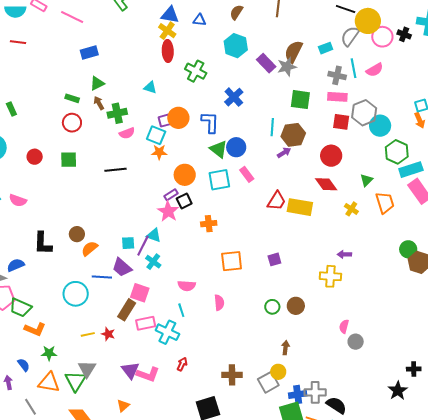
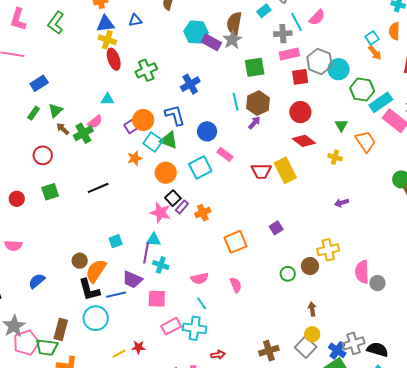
cyan hexagon: (236, 46) -> (196, 32), moved
green cross: (196, 71) -> (146, 70), turned -35
blue cross: (234, 97) -> (190, 84), turned 30
green rectangle: (72, 98) -> (34, 113), moved, turned -56
pink semicircle: (127, 133) -> (95, 122), moved
cyan square: (156, 135) -> (153, 142), moved, turned 30
green triangle: (219, 149) -> (169, 140), moved
purple rectangle: (171, 195) -> (182, 207), moved
red trapezoid: (277, 201) -> (261, 171), turned 75
yellow rectangle: (300, 207) -> (285, 170), turned 70
black L-shape: (43, 243) -> (89, 290), moved
cyan square: (128, 243) -> (116, 241), moved
orange semicircle: (90, 249) -> (96, 271), size x1.4
blue semicircle: (16, 265) -> (37, 281), moved
yellow cross: (330, 276) -> (328, 250), moved
brown rectangle: (127, 310) -> (61, 329), moved
pink semicircle: (344, 326) -> (362, 272), size x1.6
red arrow: (182, 364) -> (218, 355), turned 72
blue cross: (298, 394) -> (337, 350), turned -30

